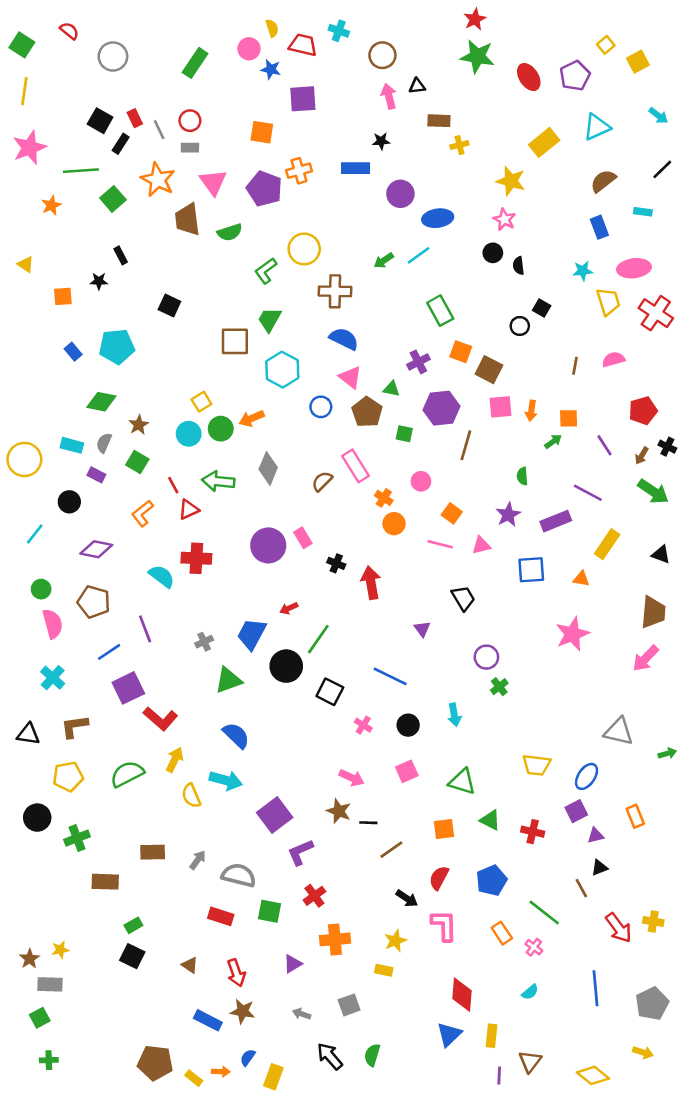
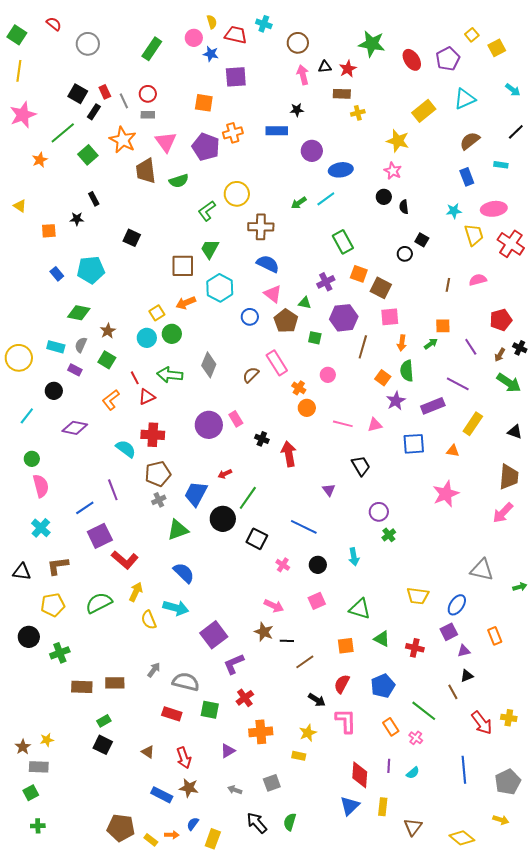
red star: (475, 19) -> (348, 69), moved
green line: (81, 171) -> (63, 133), turned -36
orange arrow: (531, 411) -> (402, 343), moved
orange arrow: (252, 418) -> (186, 303), moved
green semicircle: (522, 476) -> (407, 371), size x1.5
orange square: (452, 513) -> (383, 378), moved
brown pentagon: (94, 602) -> (158, 474), moved, turned -30
brown rectangle: (153, 852) -> (115, 683), moved
purple line: (499, 1075) -> (389, 766), moved

